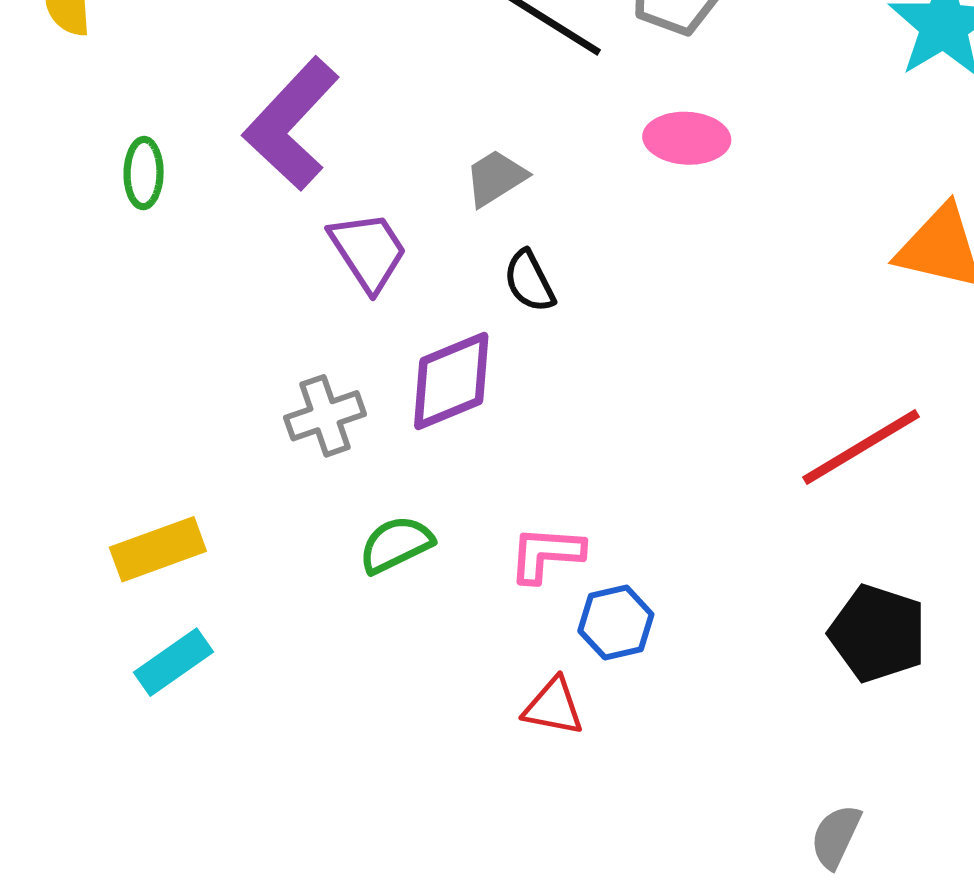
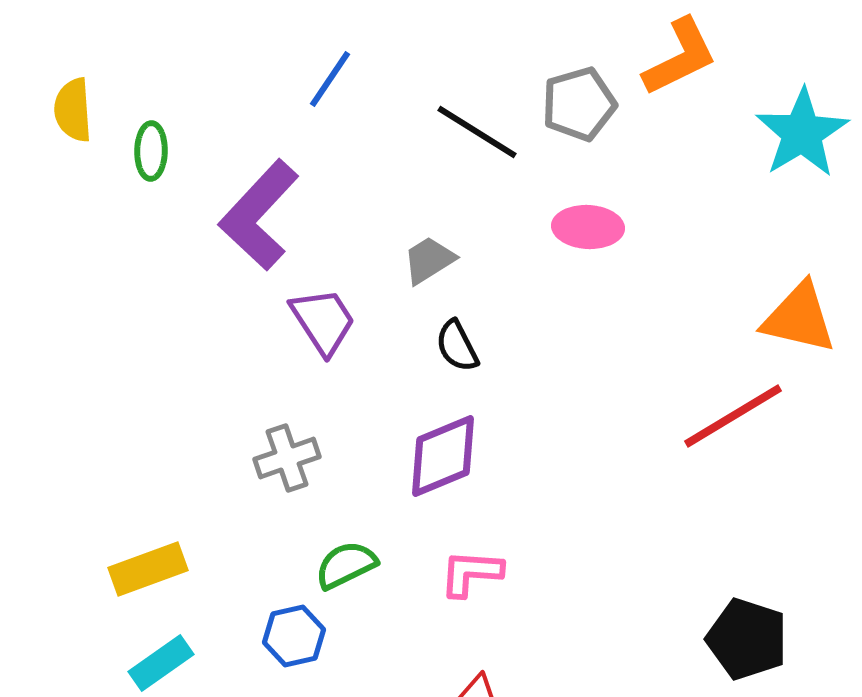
green ellipse: (144, 173) -> (151, 151), moved
purple diamond: (451, 381) -> (443, 456), moved
red line: (861, 447) -> (733, 416), moved
blue hexagon: (616, 623) -> (294, 636), moved

